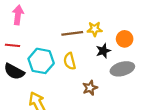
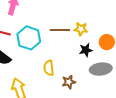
cyan hexagon: (41, 61) -> (29, 38), moved
yellow semicircle: (70, 61) -> (49, 68), moved

